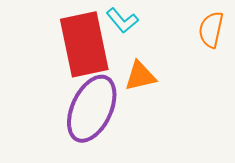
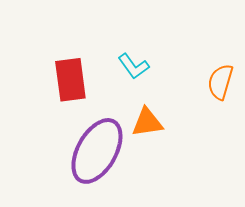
red rectangle: (84, 44) -> (70, 80), moved, size x0.7

